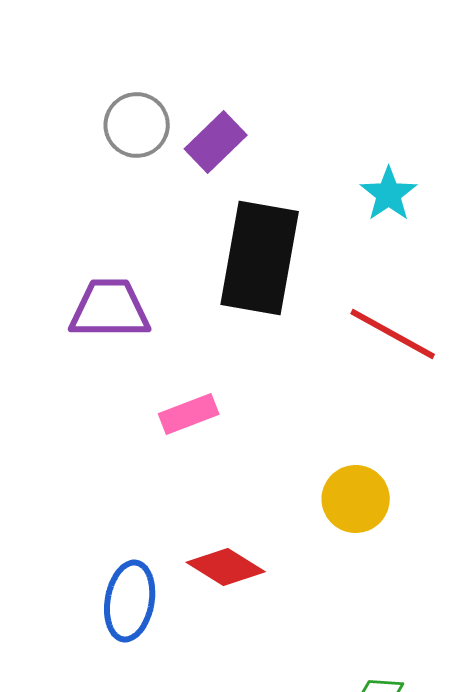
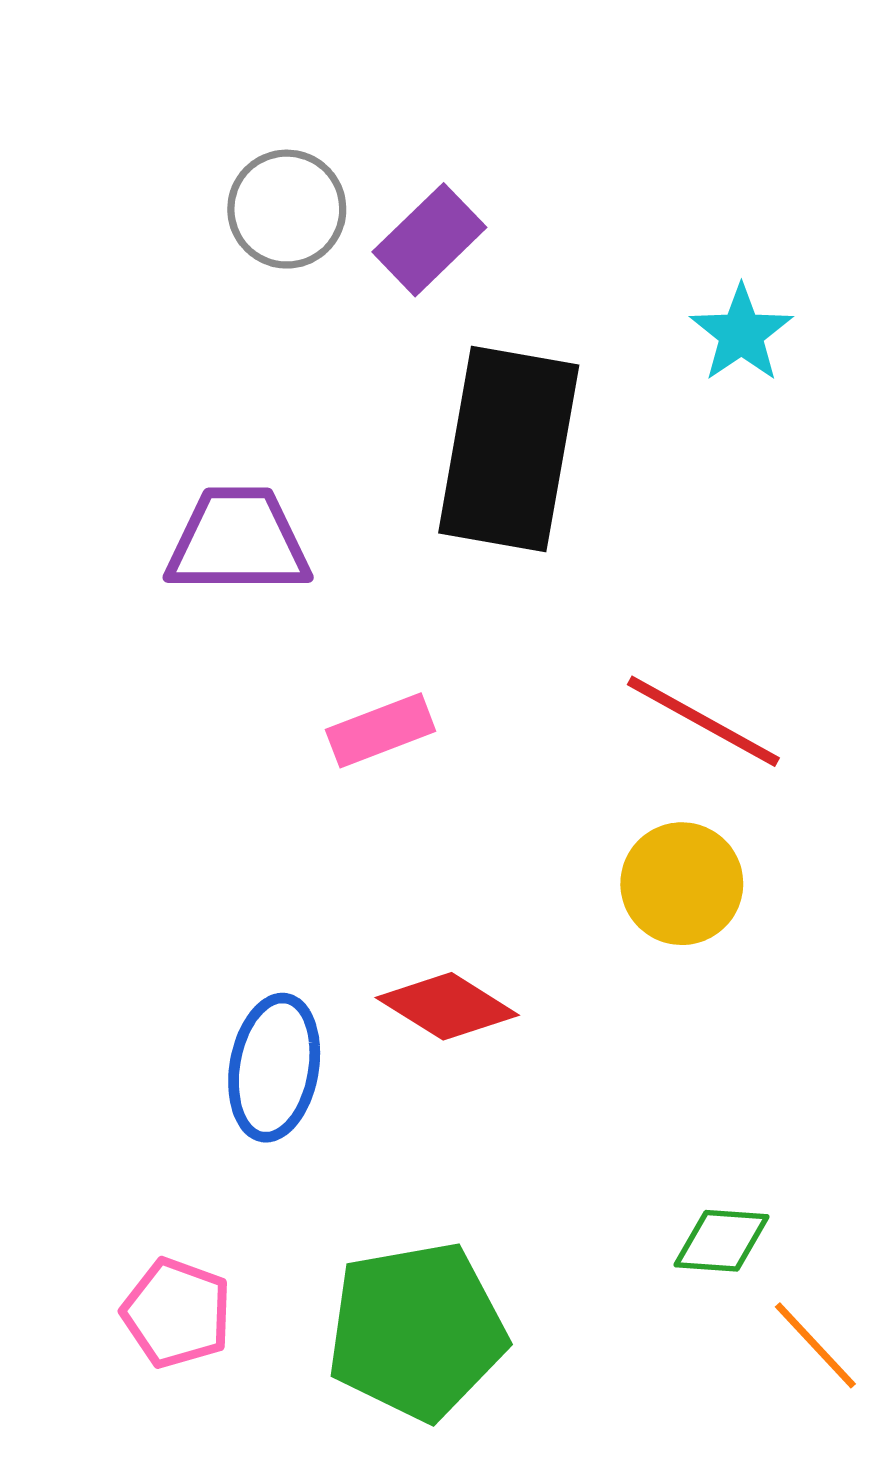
red line: (393, 334) -> (703, 721), moved

